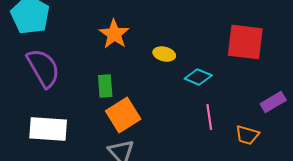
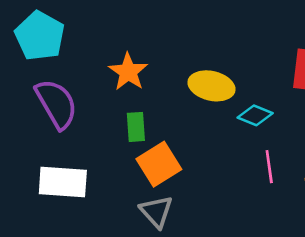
orange star: (114, 34) -> (128, 72), moved
yellow ellipse: (164, 54) -> (212, 86), size x1.6

